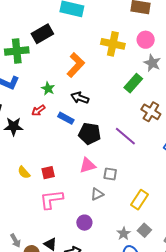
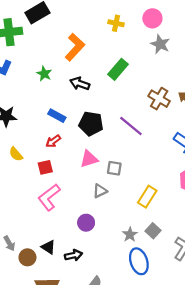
yellow cross: (113, 44) -> (116, 23), size x0.6
green rectangle: (133, 83) -> (118, 69), moved
red arrow: (38, 110) -> (53, 141), moved
blue rectangle: (66, 118) -> (57, 116), moved
yellow semicircle: (24, 172) -> (16, 154), moved
pink L-shape: (51, 199) -> (49, 197), turned -30

